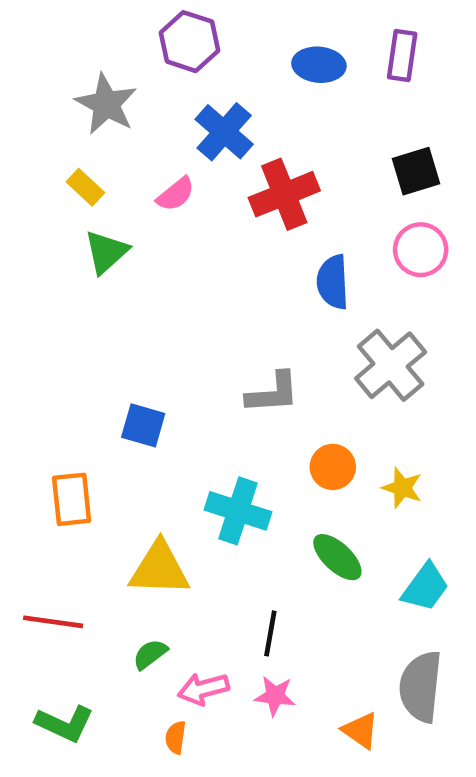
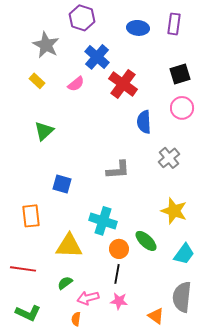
red cross: (284, 194) -> (123, 84), turned -32
green triangle: (106, 252) -> (44, 131), moved
gray cross: (391, 365) -> (169, 158), size x0.7
orange circle: (333, 467) -> (119, 249), moved
yellow star: (402, 488) -> (174, 211), size x1.5

